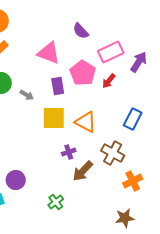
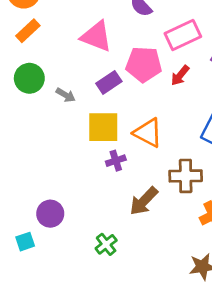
pink pentagon: (83, 73) -> (144, 64), turned -30
purple rectangle: (58, 86) -> (109, 82), turned 66
purple cross: (69, 152) -> (116, 161), moved
brown cross: (113, 153) -> (186, 176), turned -30

